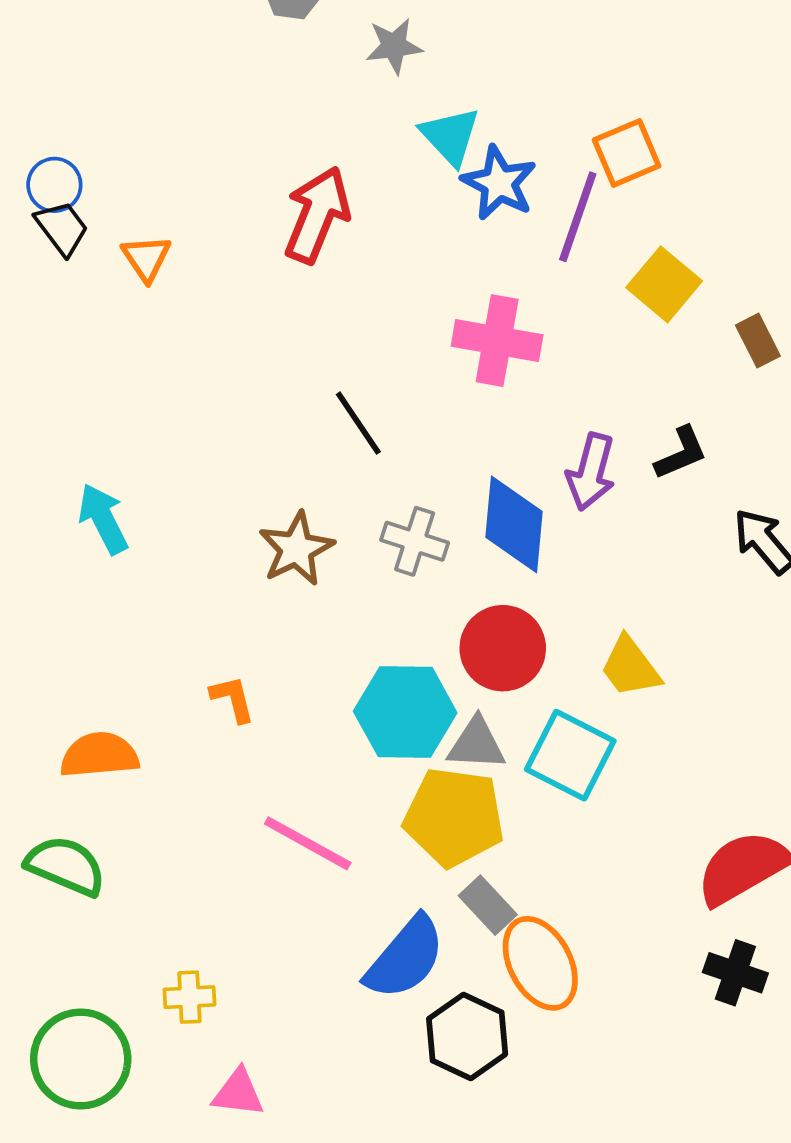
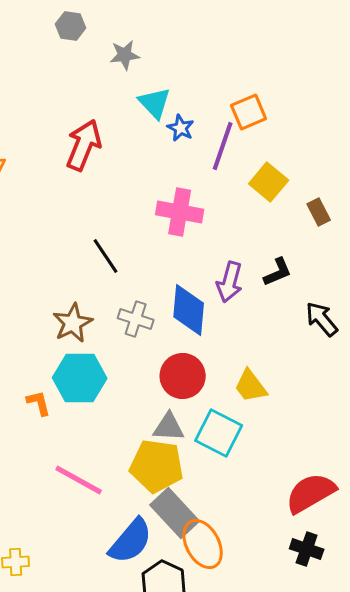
blue star: (499, 183) -> (181, 128), size x0.7
cyan hexagon: (405, 712) -> (80, 378), moved
gray rectangle: (488, 905) -> (175, 513), size x1.6

